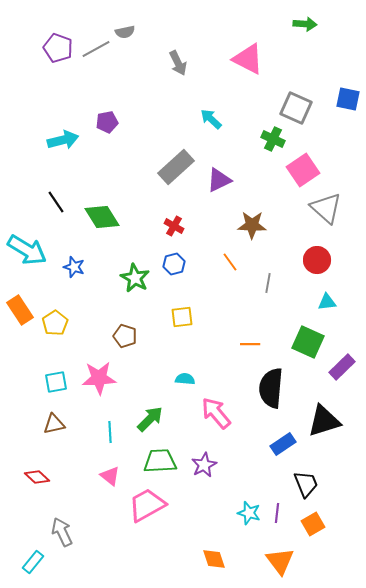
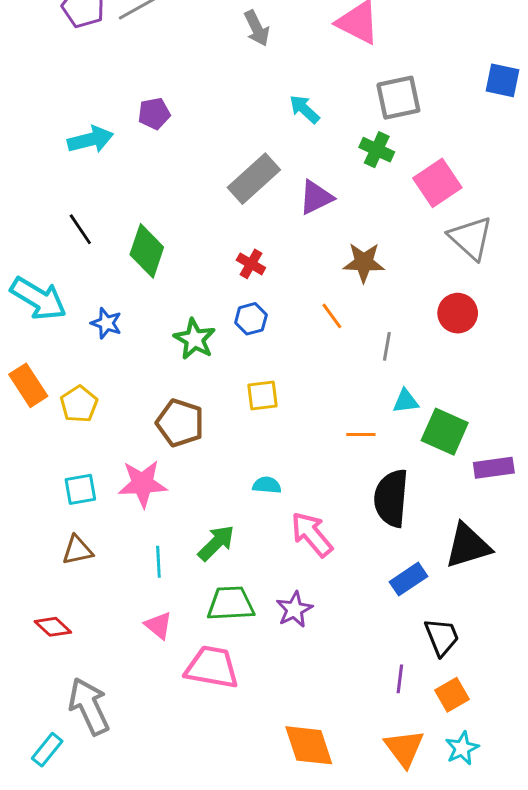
gray square: (296, 108) -> (398, 98), moved, turned -36
green cross: (273, 139) -> (377, 150), moved
green diamond: (102, 217) -> (147, 251), turned 51
cyan triangle: (327, 302) -> (406, 401), moved
brown pentagon: (125, 336) -> (180, 423), size x1.4
purple rectangle: (342, 367) -> (494, 468), turned 36
pink trapezoid: (147, 505) -> (212, 667), turned 39
cyan star: (249, 513) -> (462, 748), moved, turned 30
gray arrow: (62, 532) -> (89, 706), size x1.4
orange diamond: (214, 559) -> (309, 745), size x1.5

